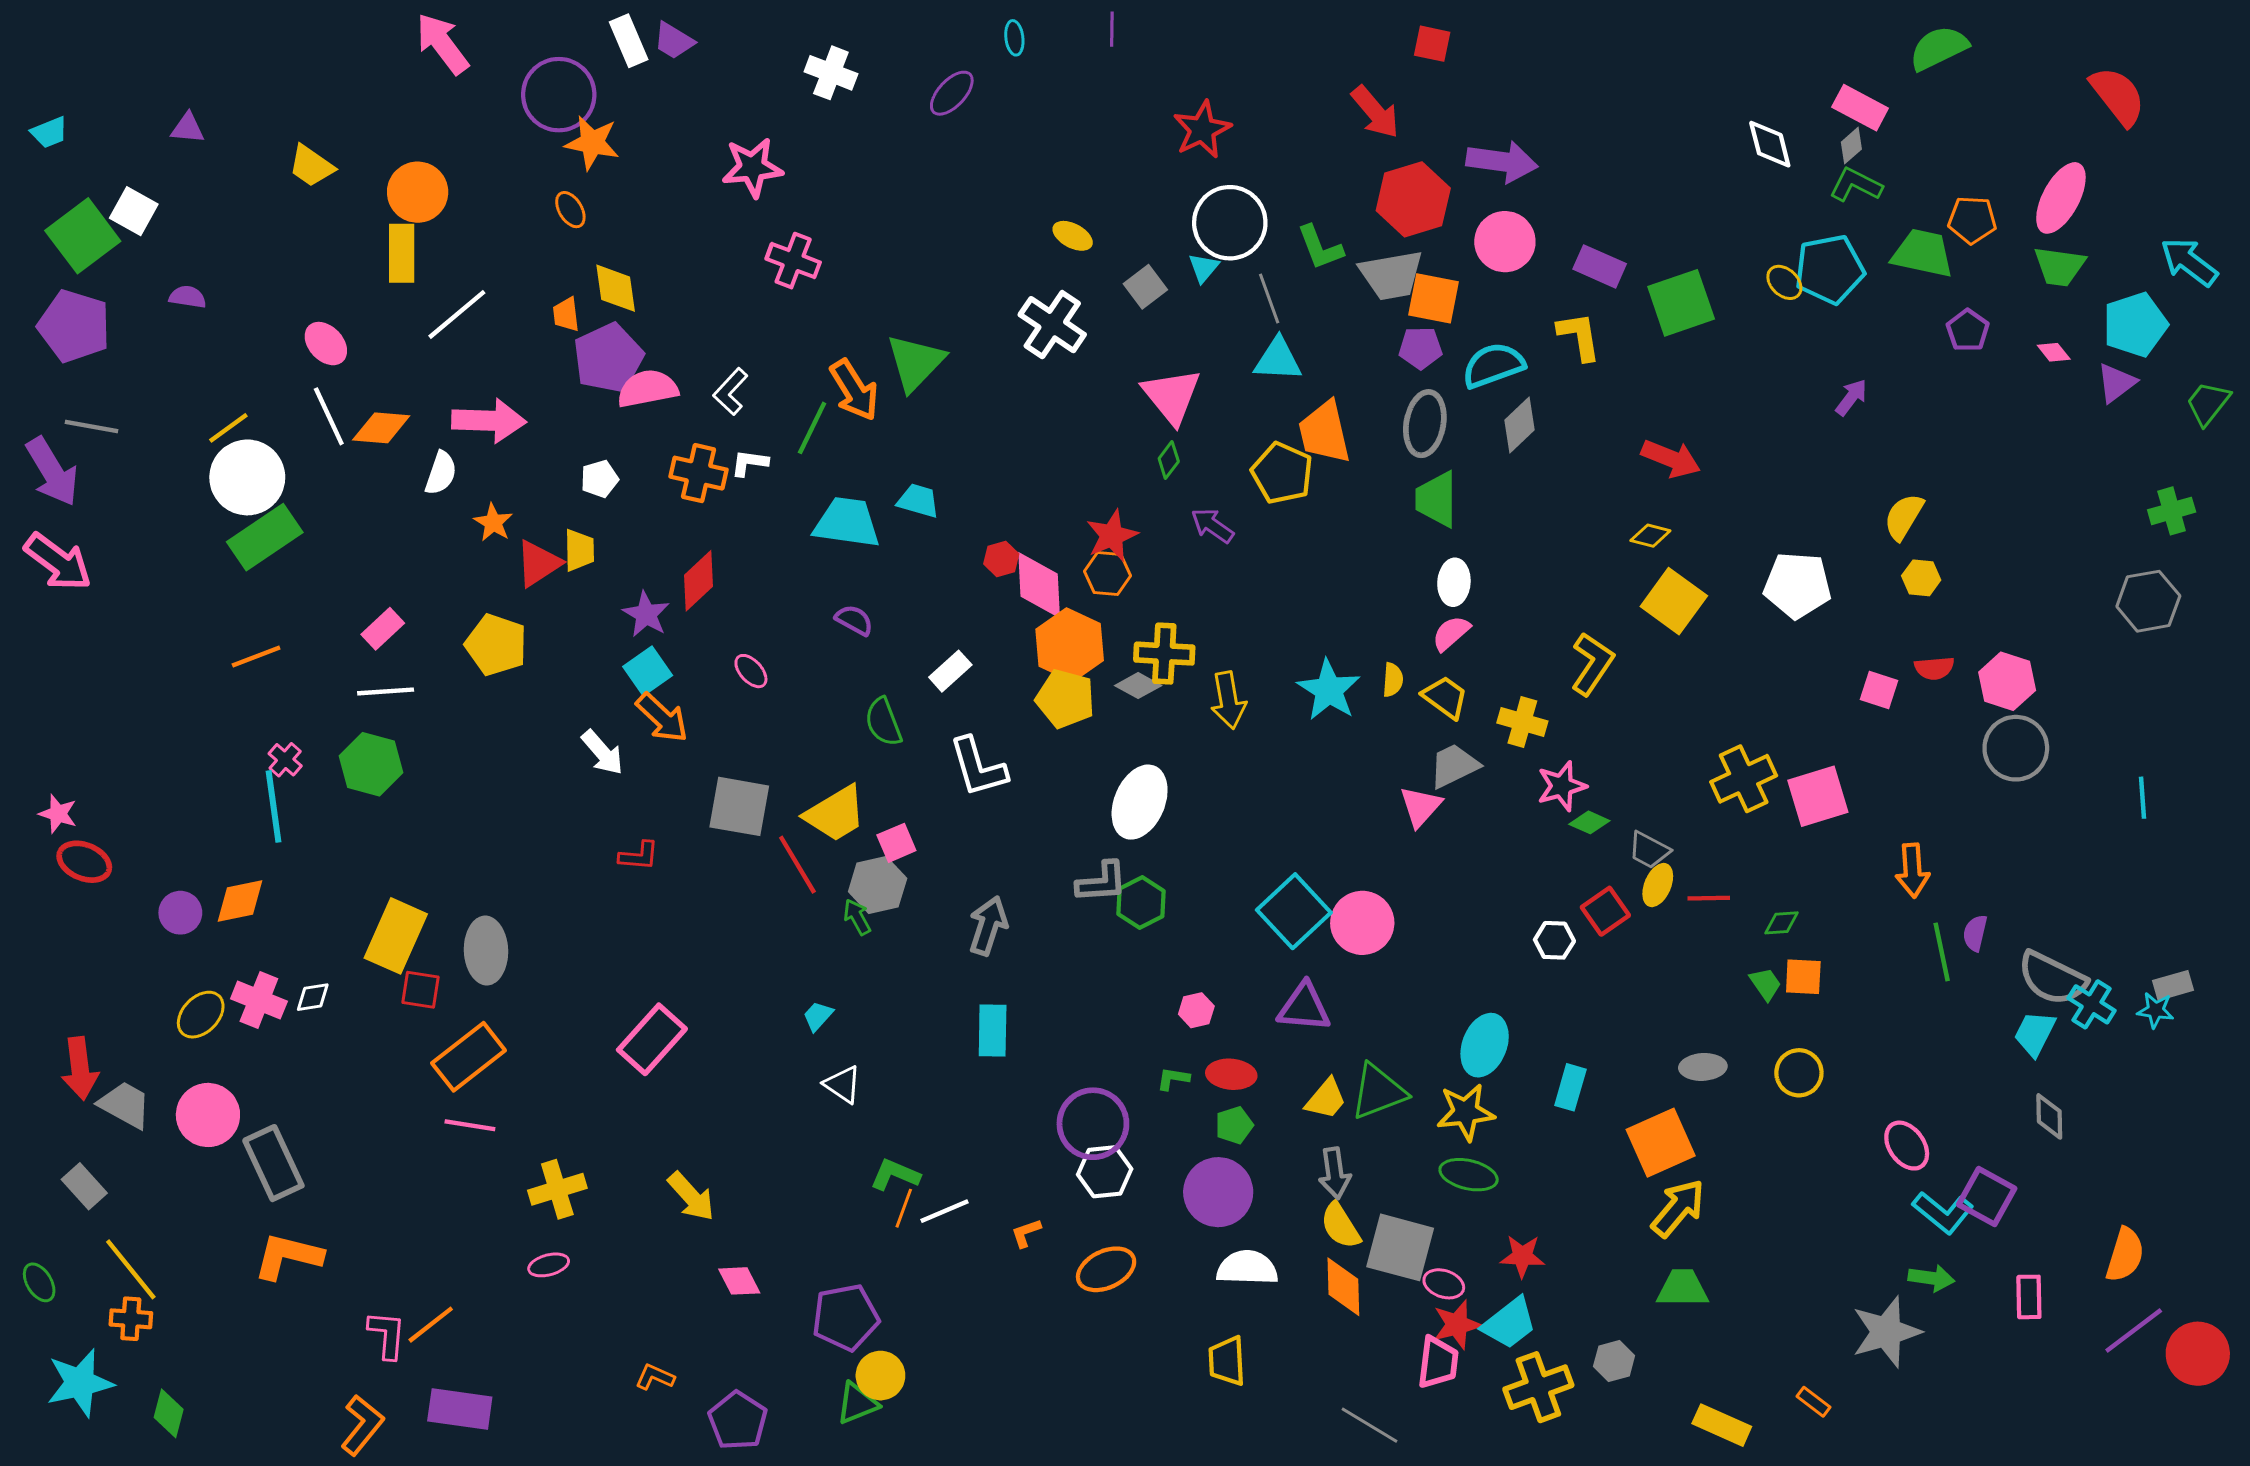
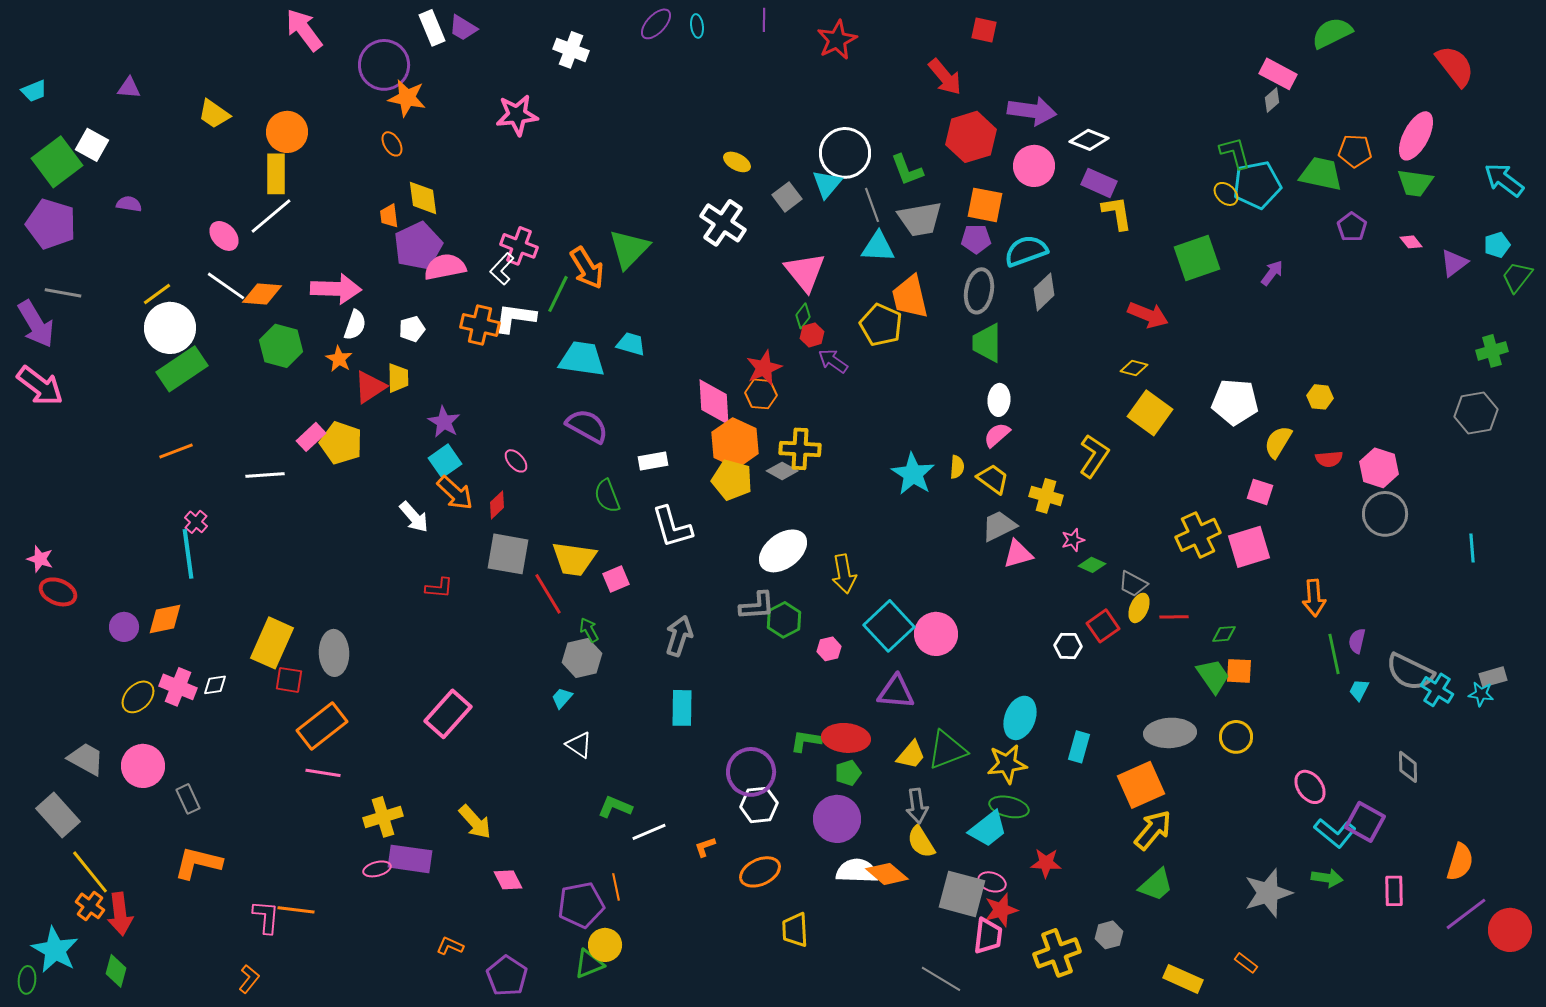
purple ellipse: (952, 93) -> (656, 24), moved
red star: (1202, 130) -> (837, 40), moved
white diamond: (1770, 144) -> (1089, 140), moved, turned -54
green L-shape: (1856, 185) -> (1235, 153), moved, turned 48
pink cross: (793, 261) -> (519, 246), moved
cyan triangle: (1204, 268) -> (827, 184), size x1.4
gray trapezoid: (1391, 275) -> (920, 219), moved
green square: (1681, 303) -> (1197, 258), moved
white line: (457, 314) -> (271, 216), moved
cyan pentagon: (2135, 325) -> (1497, 245), moved, size x0.6
yellow L-shape: (1579, 336) -> (1117, 213), moved
white line: (329, 416) -> (226, 286), turned -30
white L-shape: (749, 463) -> (515, 318), size x1.6
white semicircle: (441, 473) -> (355, 325), moved
yellow semicircle: (1904, 517) -> (1278, 442), moved
red hexagon: (1001, 559) -> (812, 335), moved
red diamond: (699, 581) -> (497, 505), moved, size x0.7
purple semicircle: (854, 620) -> (587, 426), size x1.6
pink rectangle: (383, 629) -> (311, 437), moved
white rectangle: (950, 671) -> (653, 461), turned 32
pink square: (1879, 690) -> (1260, 492), moved
yellow arrow: (1228, 700) -> (844, 574), moved
green hexagon: (371, 764) -> (281, 346), moved
pink star: (1562, 786) -> (1073, 540), size x0.7
white ellipse: (1140, 802) -> (783, 551), turned 30
pink triangle: (1420, 806) -> (1018, 554), moved, turned 32
yellow trapezoid: (835, 814) -> (574, 559), turned 39
gray hexagon: (878, 885) -> (582, 658), moved
green trapezoid: (1765, 984) -> (1213, 676), size x1.5
pink hexagon: (1196, 1010) -> (829, 649), moved
cyan trapezoid: (2035, 1033) -> (1359, 690), moved, size x0.7
gray ellipse: (1703, 1067) -> (1170, 733), size x1.6
red arrow: (80, 1068) -> (120, 914), moved
red ellipse: (1231, 1074) -> (846, 738), size x1.4
green L-shape: (1173, 1079) -> (806, 741), size x1.4
gray rectangle: (273, 1163) -> (188, 799), size x0.6
gray rectangle: (84, 1186) -> (58, 815), size x1.4
orange line: (904, 1208) -> (616, 887), moved, turned -32
gray square: (1400, 1247) -> (962, 894), moved
green ellipse: (39, 1282) -> (27, 980), moved, turned 36
orange diamond: (1343, 1287) -> (887, 874), moved, turned -48
green trapezoid: (1682, 1288) -> (1156, 885), turned 138
orange cross: (131, 1319) -> (90, 906), turned 32
cyan trapezoid: (1509, 1323) -> (988, 829), moved
orange line: (431, 1325) -> (296, 910), turned 45
gray star: (1886, 1332) -> (1268, 893), moved
yellow trapezoid: (1227, 1361) -> (795, 930), moved
cyan star: (80, 1383) -> (55, 950), turned -30
purple rectangle: (460, 1409) -> (410, 859), moved
orange L-shape: (362, 1425) -> (249, 979), size x0.7

